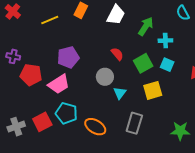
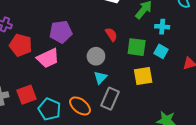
green square: (143, 63) -> (137, 47), turned 30
cyan triangle: (120, 93) -> (100, 78), moved
cyan pentagon: (66, 113) -> (49, 109), moved
gray rectangle: (134, 123) -> (110, 99), moved

